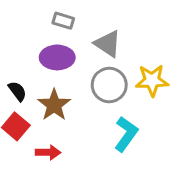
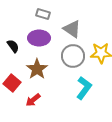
black semicircle: (17, 91) -> (13, 46), moved
red arrow: (48, 152) -> (33, 100), turned 140

